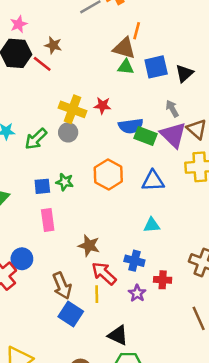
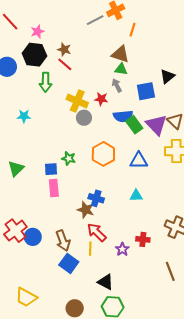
orange line: (137, 31) -> (132, 30), moved
red line: (42, 64) -> (65, 64), moved
blue square: (156, 67) -> (146, 91), moved
gray arrow: (172, 109) -> (117, 85), moved
gray circle: (68, 132) -> (84, 118), moved
green rectangle: (145, 136) -> (134, 125), turned 30
green arrow: (36, 139) -> (46, 82), moved, turned -48
blue square: (42, 186) -> (51, 169), moved
blue circle: (22, 259) -> (33, 237), moved
blue cross: (134, 261) -> (96, 198), moved

